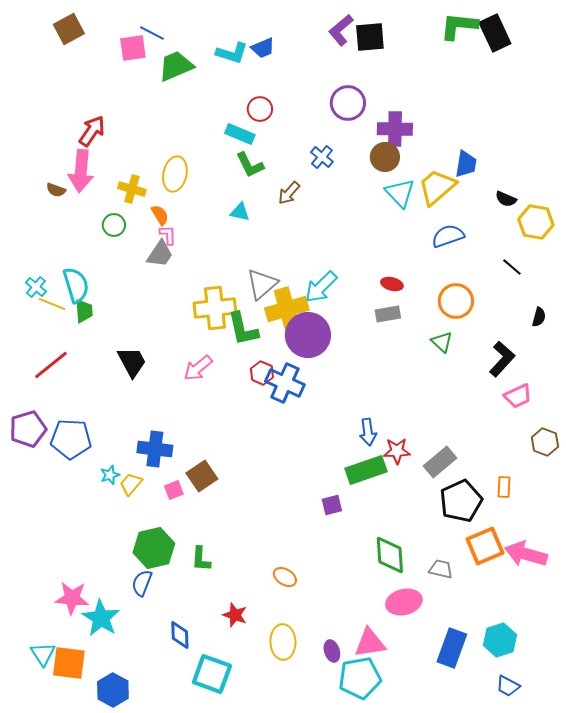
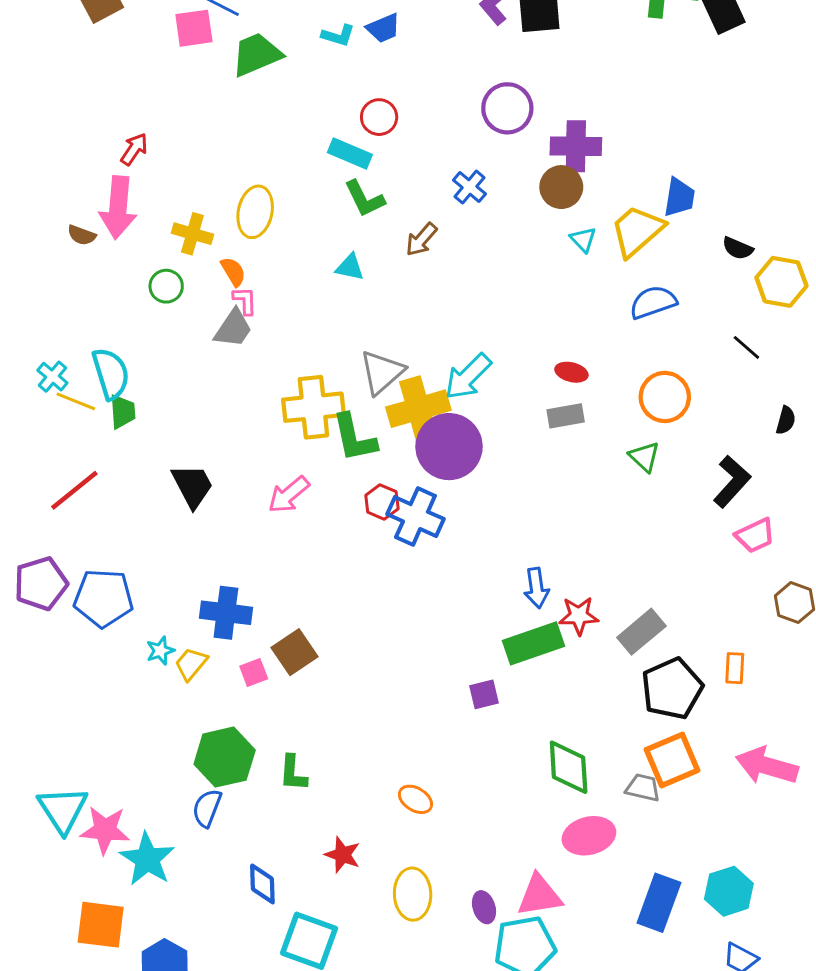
cyan L-shape: (232, 53) -> (338, 35), size x0.7
red arrow: (92, 131) -> (134, 149), size x0.7
cyan triangle: (400, 193) -> (583, 240), size x0.6
orange square: (485, 546) -> (672, 760), moved
cyan triangle: (43, 654) -> (63, 810), moved, size x1.4

